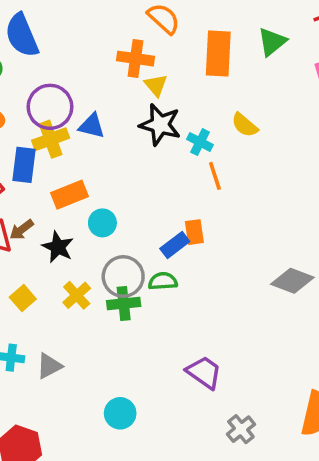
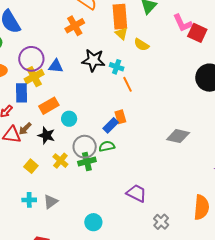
orange cross: (136, 59) -> (75, 26), turned -30
yellow triangle: (156, 85) -> (122, 34), moved
yellow semicircle: (245, 125) -> (141, 45), moved

